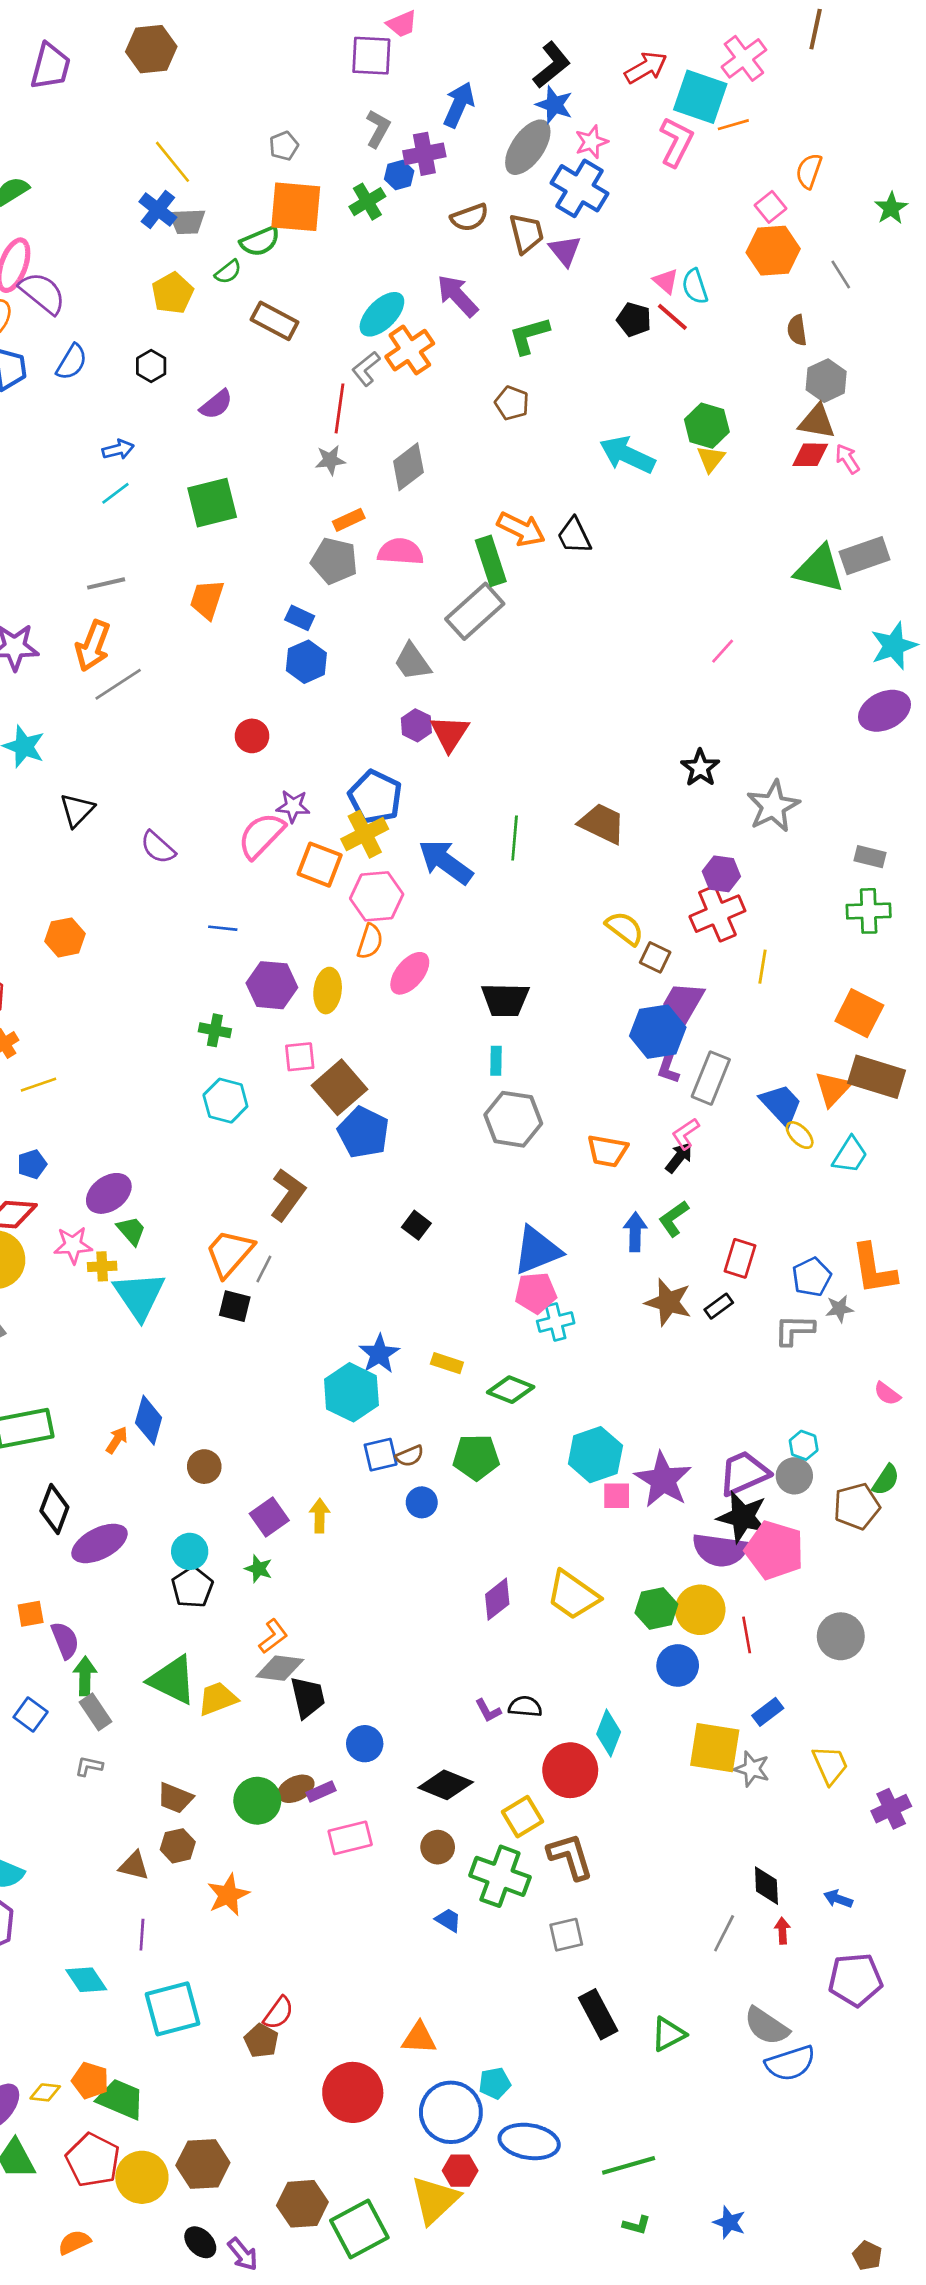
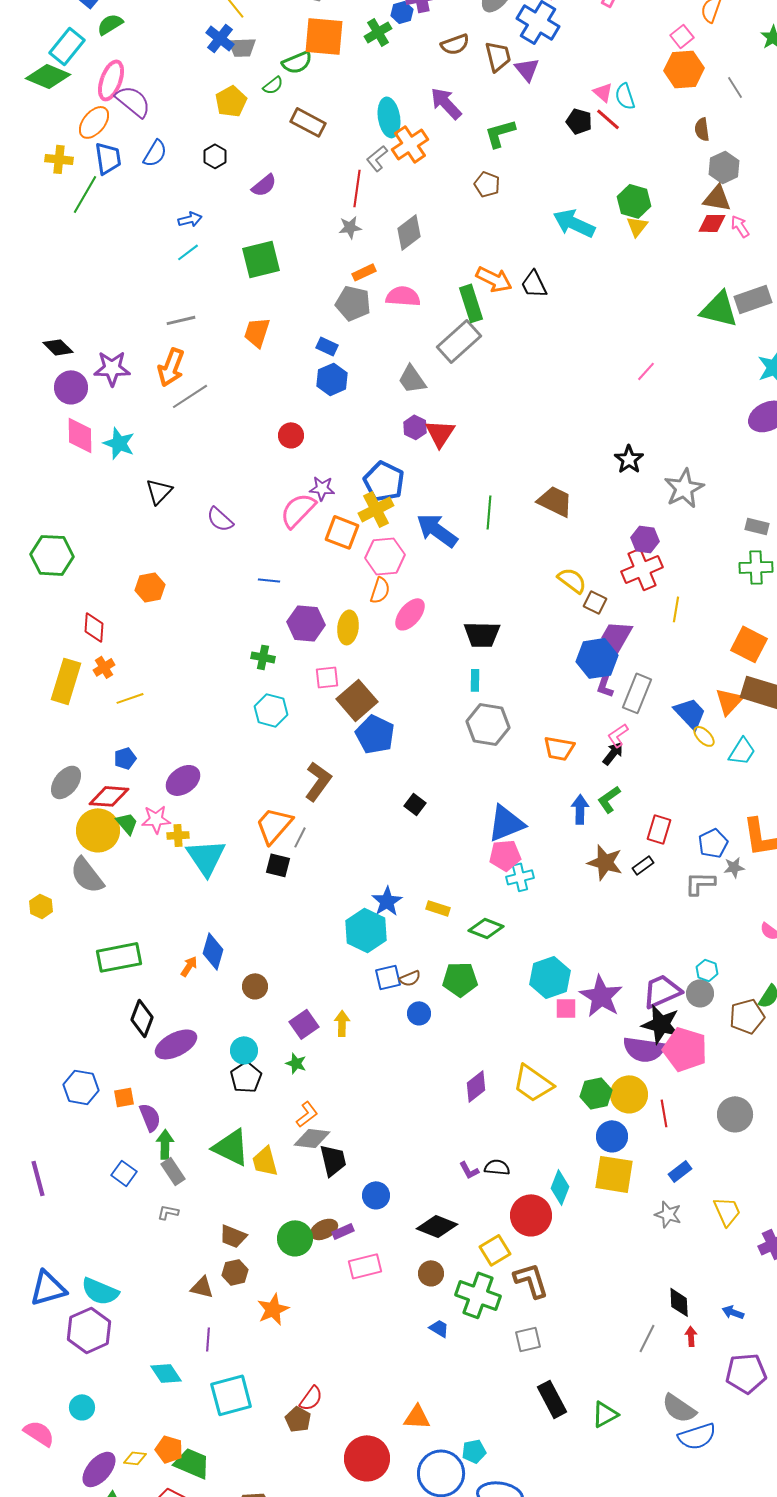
cyan ellipse: (382, 314) -> (389, 117), turned -54
green trapezoid: (131, 1231) -> (127, 823), moved
yellow trapezoid: (218, 1699) -> (265, 1161), turned -84
yellow square: (715, 1748) -> (614, 1174), moved

